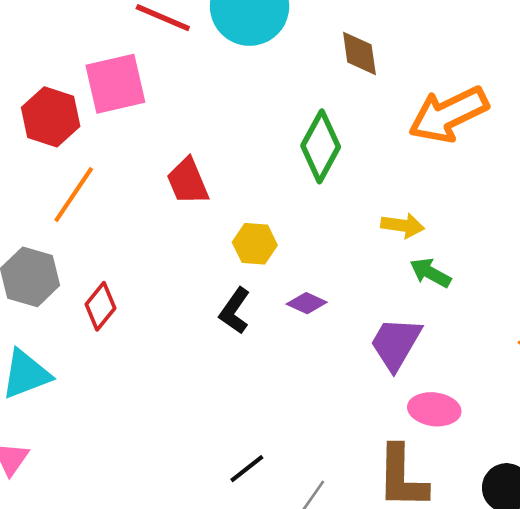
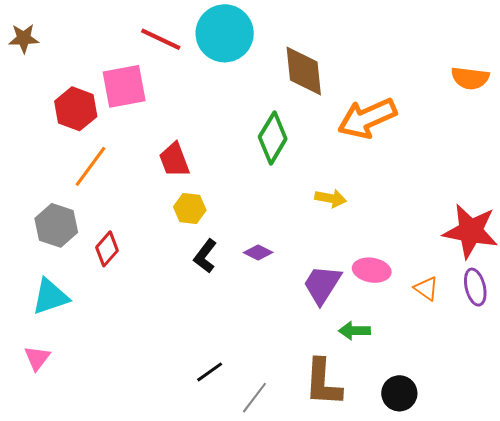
brown diamond: (359, 53) -> (304, 71), size x1.5
yellow hexagon: (255, 244) -> (190, 208), moved
green arrow: (430, 273) -> (354, 331), moved, turned -32
pink ellipse: (434, 409) -> (372, 270), moved

